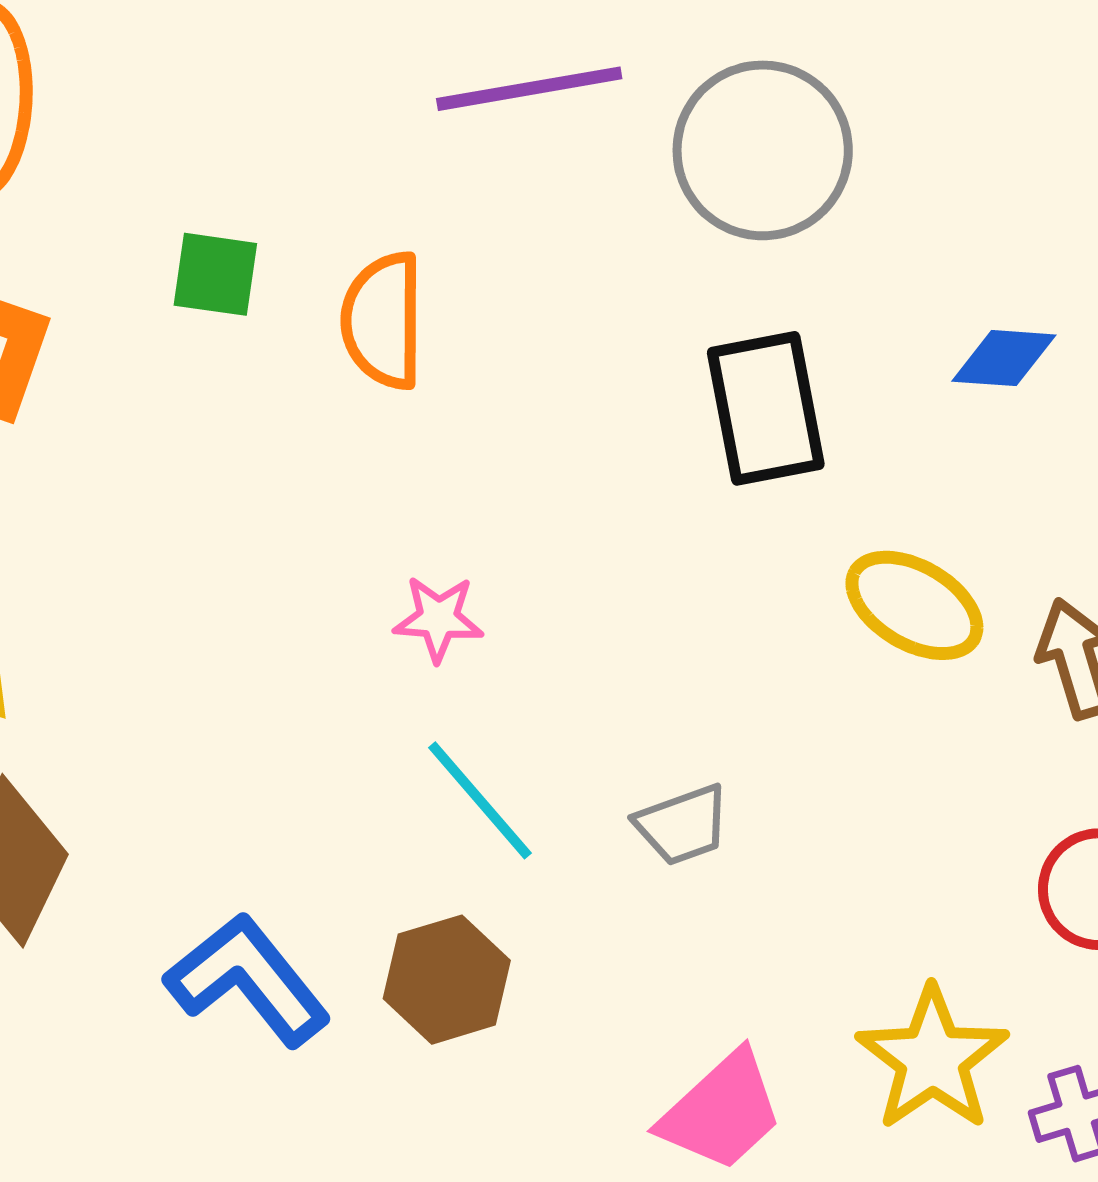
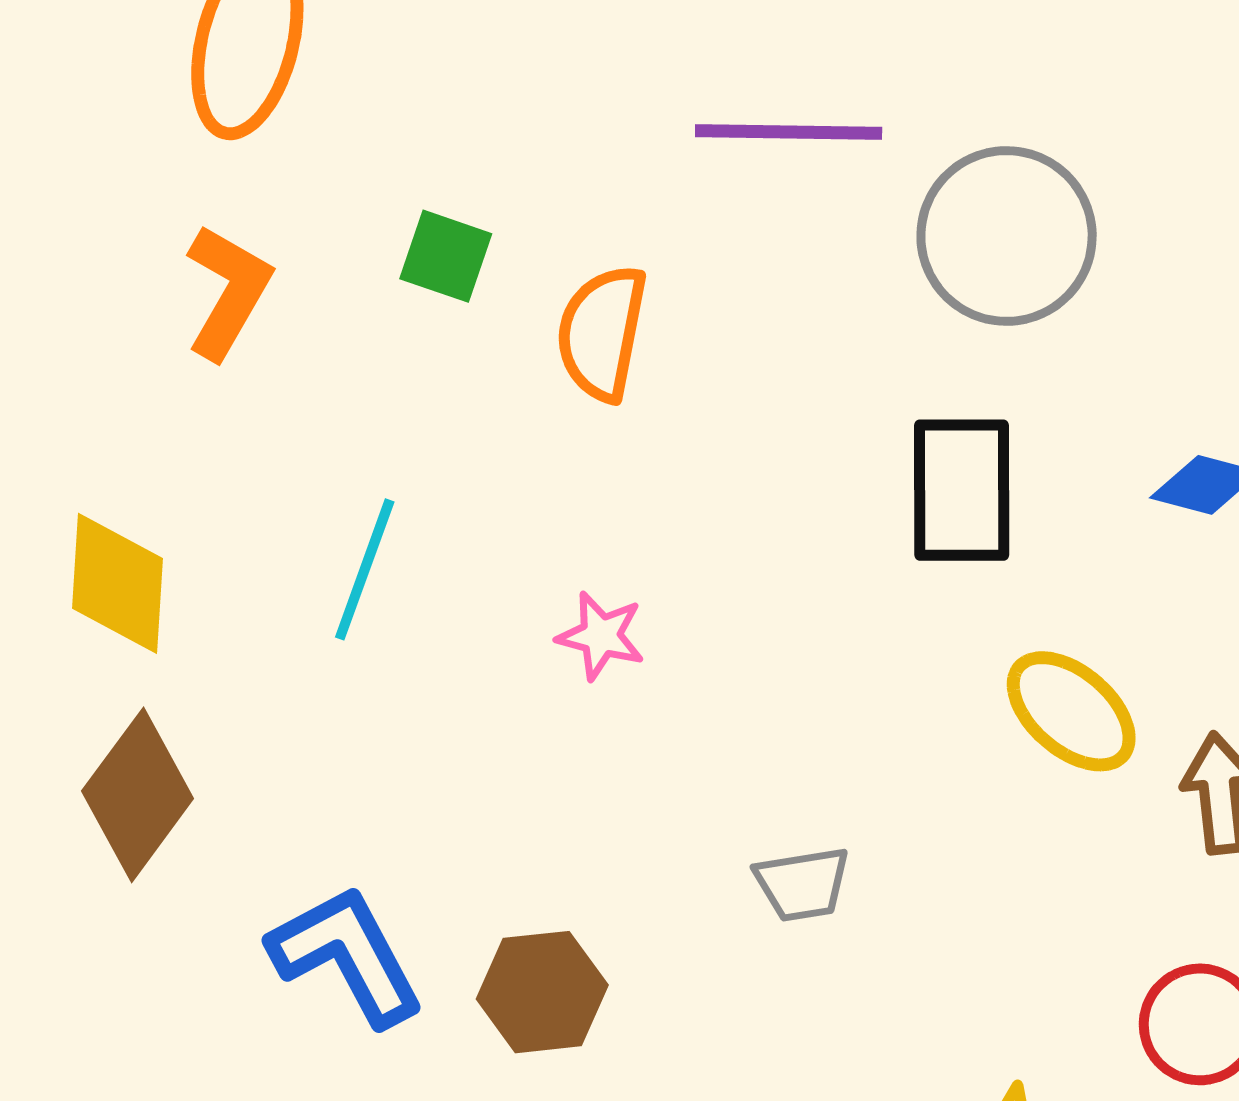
cyan line: (480, 800) -> (365, 569), moved, turned 50

